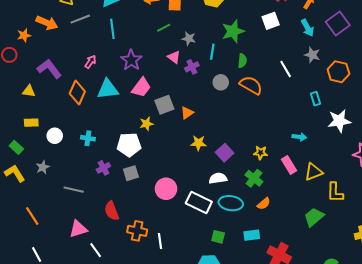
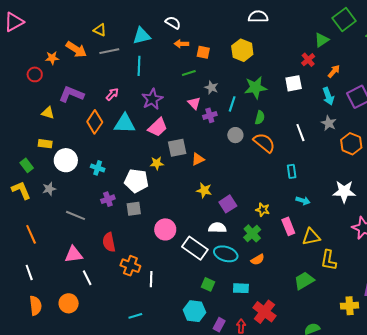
purple L-shape: (49, 69) -> (71, 94), turned -40
cyan rectangle: (316, 99) -> (292, 171), moved
white circle: (55, 136) -> (66, 160), size x1.5

